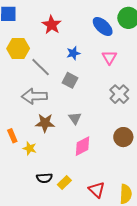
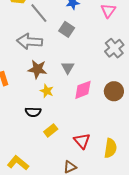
pink diamond: (83, 146) -> (83, 90), moved
yellow star: (30, 148) -> (47, 91), moved
black semicircle: (44, 178) -> (33, 112), moved

